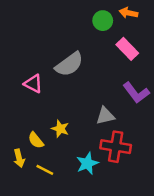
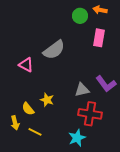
pink rectangle: (127, 49) -> (99, 38), turned 54
purple L-shape: (136, 93) -> (106, 84), moved
cyan star: (87, 163) -> (77, 138), moved

